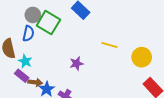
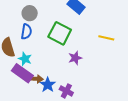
green square: (48, 23) -> (60, 33), moved
purple rectangle: (22, 76) -> (22, 73), size x1.5

